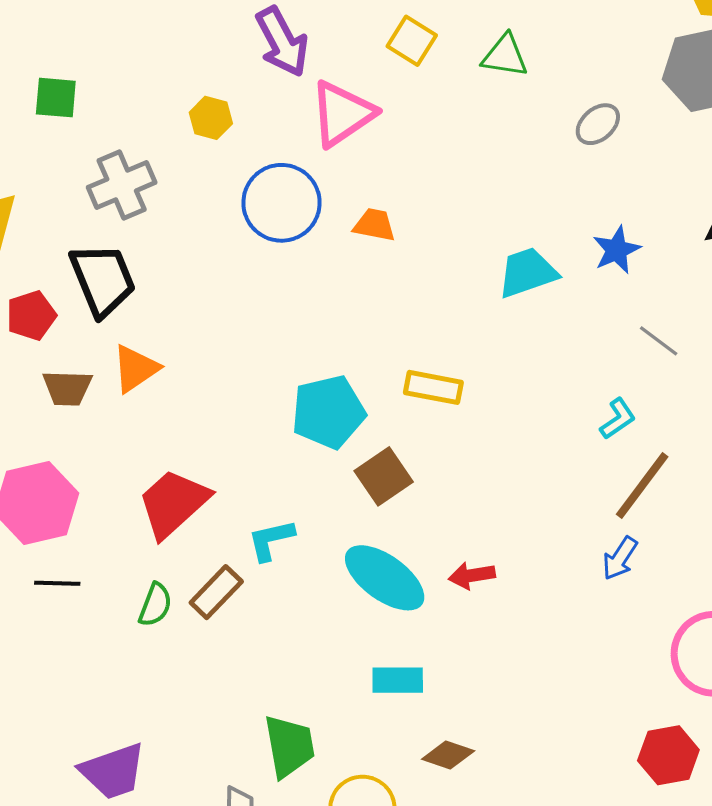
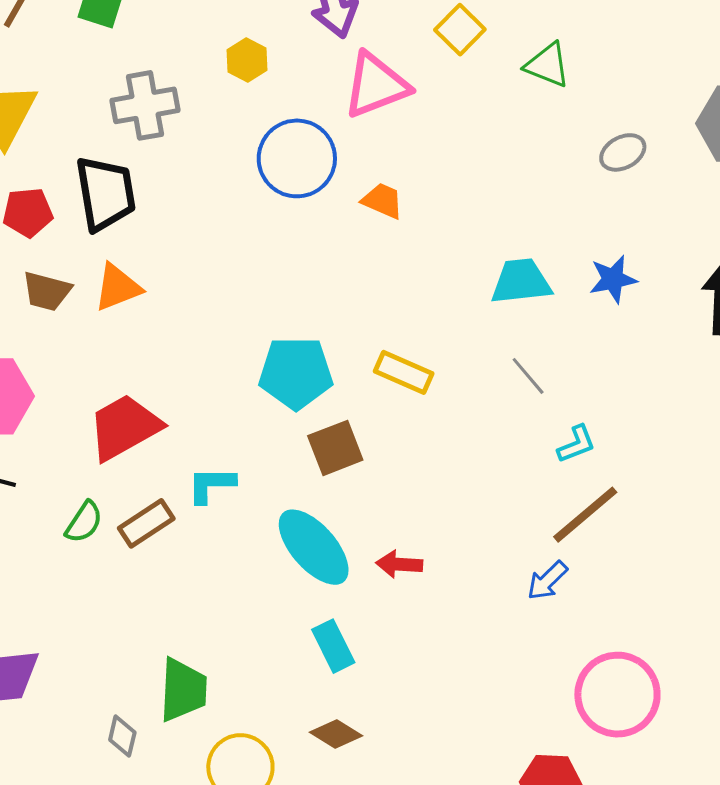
gray line: (659, 341) -> (528, 376), moved
cyan rectangle: (398, 680) -> (333, 646), moved, turned 51

